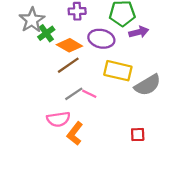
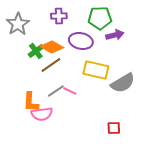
green cross: (46, 33) -> (36, 51), moved
orange L-shape: (75, 133) -> (31, 102), moved, turned -35

